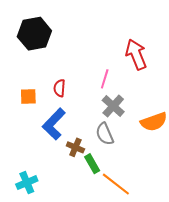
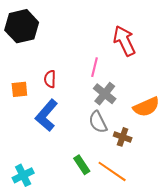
brown cross: (75, 147) -> (123, 137), moved
green rectangle: (92, 164) -> (82, 165), moved

